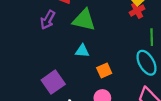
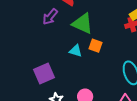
orange square: (104, 70) -> (95, 46), moved, turned 32

